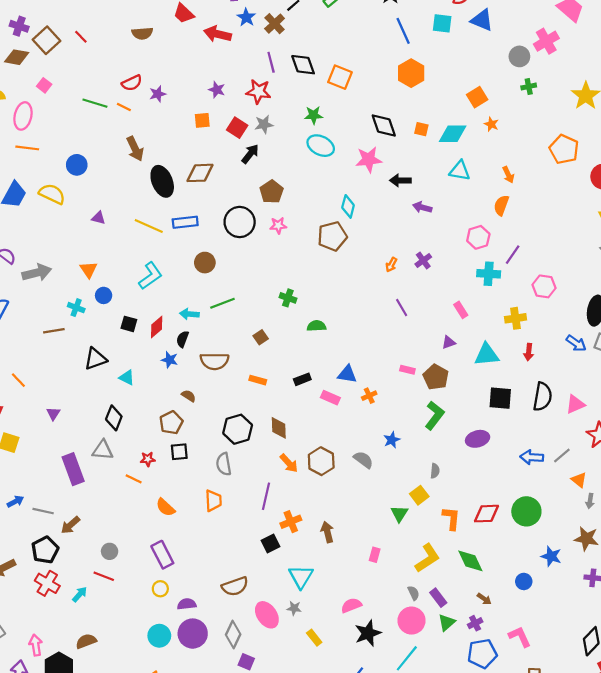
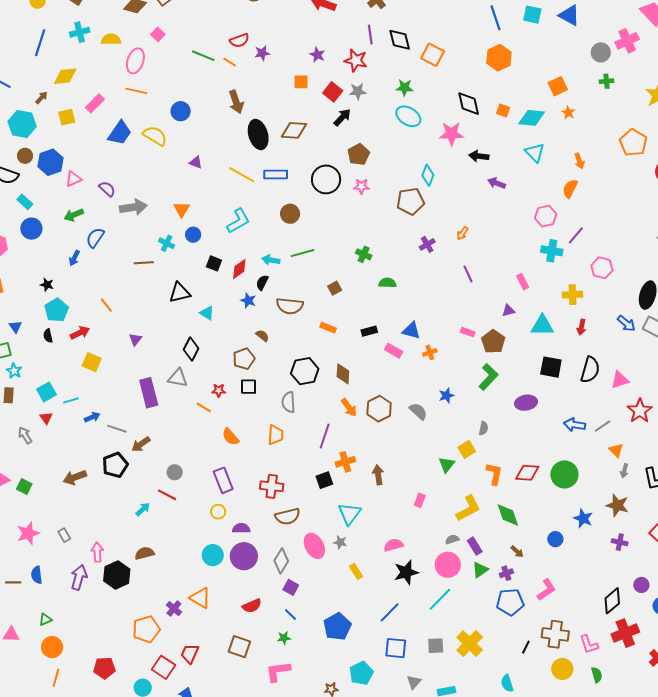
cyan triangle: (460, 171) -> (535, 153), turned 30
purple cross: (423, 260) -> (427, 244), moved
red cross: (47, 583) -> (272, 486), moved, turned -30
gray semicircle: (414, 593) -> (452, 539), turned -88
pink L-shape: (520, 637) -> (546, 590), turned 75

